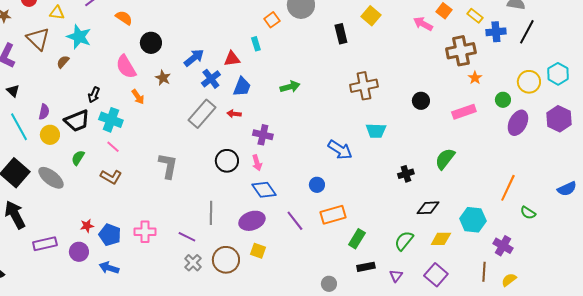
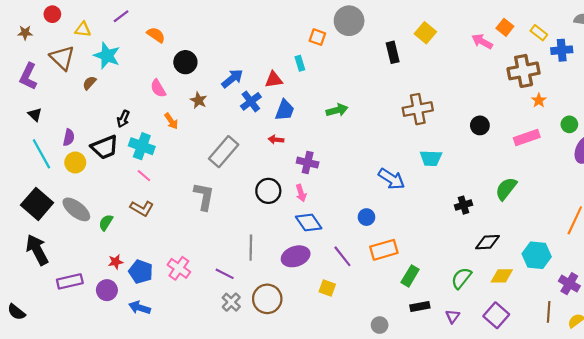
orange square: (272, 20) -> (317, 37), turned -35
pink semicircle: (126, 67) -> (158, 88), size x0.7
gray rectangle: (202, 114) -> (224, 152), moved
green semicircle: (78, 158) -> (106, 223), moved
pink cross: (145, 232) -> (179, 268), turned 35
yellow square: (258, 251) -> (327, 288), moved

